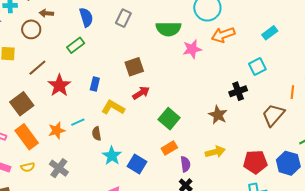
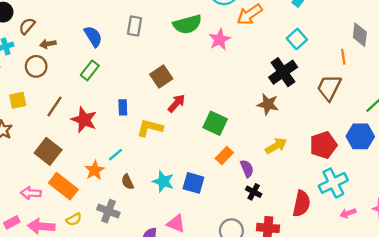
black cross: (238, 91) -> (283, 72), size x1.4
brown semicircle: (97, 134) -> (127, 182), moved

